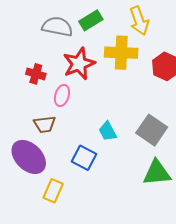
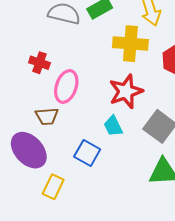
red star: (79, 64) -> (126, 91), moved
pink ellipse: (62, 95) -> (66, 87), size x1.4

